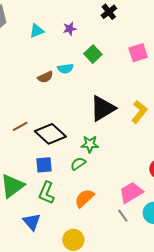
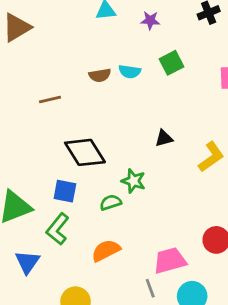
black triangle: (103, 108) -> (164, 138), size x0.5
brown line: (20, 126) -> (50, 100), moved

